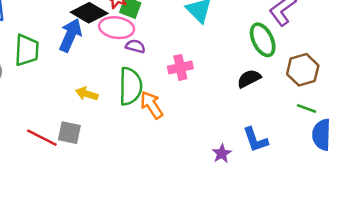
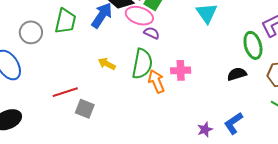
pink cross: (180, 67) -> (181, 70), moved
gray square: (69, 133) -> (85, 109), moved
red line: (42, 138) -> (65, 92), turned -55
blue L-shape: (255, 140) -> (233, 123), turned 65

